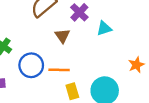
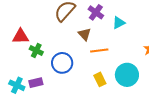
orange line: (59, 70) -> (99, 50), moved

